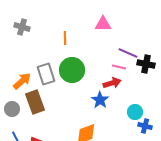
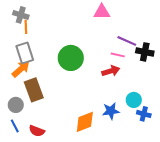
orange line: (65, 38) -> (26, 27), moved
gray rectangle: (46, 74) -> (25, 53), moved
blue star: (100, 100) -> (111, 111), moved, turned 30
gray circle: (12, 109) -> (16, 105), moved

